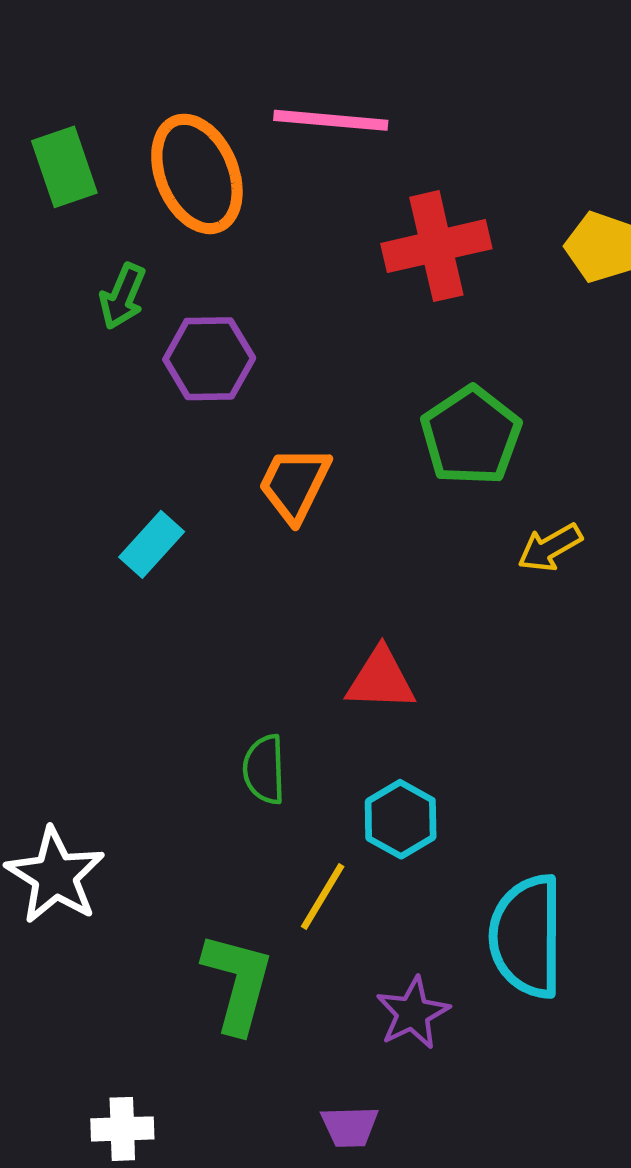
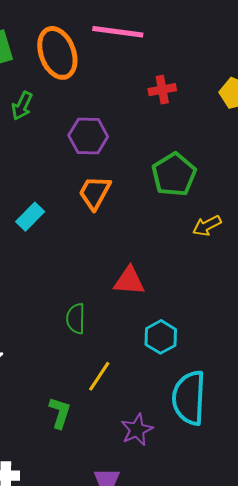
red cross: (436, 246) -> (162, 90), size x0.6
purple hexagon: (209, 359) -> (88, 136), moved
cyan hexagon: (401, 819) -> (161, 337), moved
green L-shape: (238, 983) -> (60, 413), size x0.7

